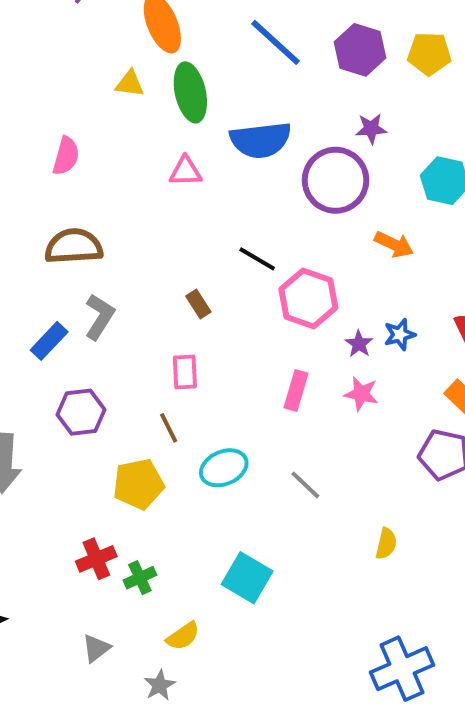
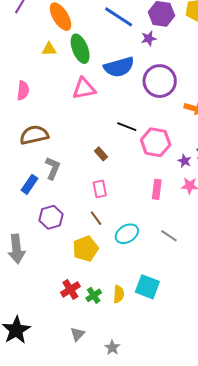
purple star: (371, 129) -> (149, 38), moved
pink triangle: (185, 171) -> (84, 89), size x1.4
yellow semicircle: (183, 636) -> (119, 294), moved, turned -42

